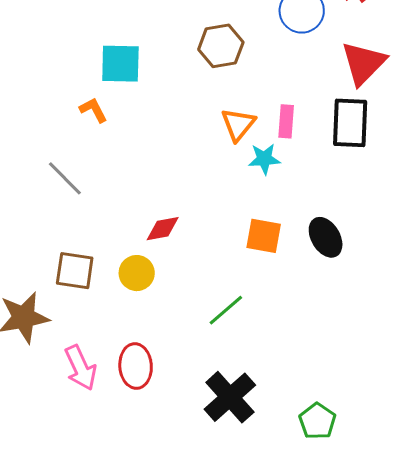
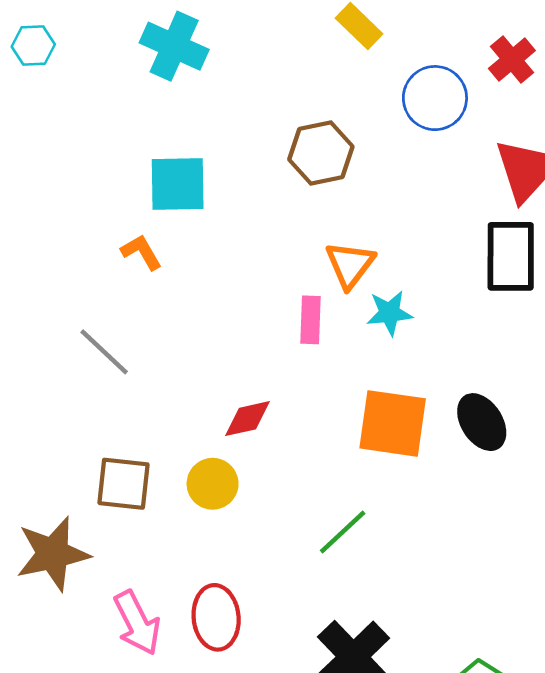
pink rectangle: (286, 121) -> (311, 320), moved
orange square: (264, 236) -> (393, 423), size x1.4

